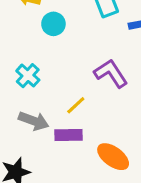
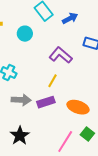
cyan circle: (53, 24) -> (25, 34), moved
yellow line: (76, 105) -> (53, 81), moved

